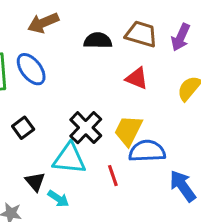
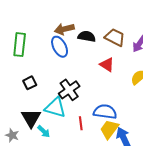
brown arrow: (43, 23) -> (64, 29), moved
blue ellipse: (31, 69) -> (60, 47), moved
yellow trapezoid: (128, 131) -> (109, 129), moved
black triangle: (35, 182) -> (31, 118), size x1.5

